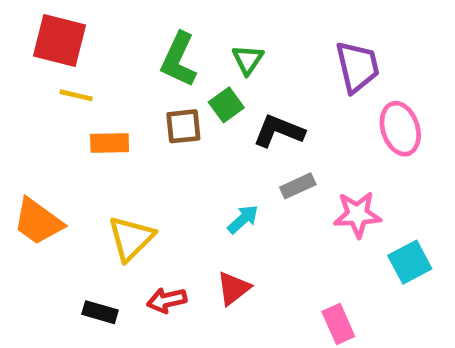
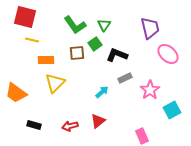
green L-shape: (179, 60) -> (75, 25), turned -60
pink ellipse: (400, 129) -> (168, 54), turned -30
pink star: (357, 214) -> (150, 90), turned -30
yellow triangle: (131, 238) -> (55, 83), moved
black rectangle: (100, 312) -> (34, 125), moved

